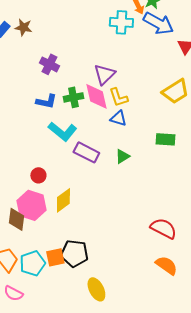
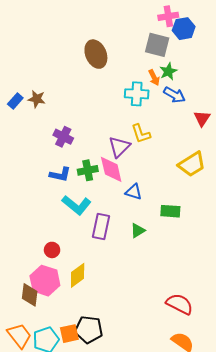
blue arrow: (158, 23) -> (174, 95), size x0.7
yellow L-shape: (118, 97) -> (141, 134), moved
green rectangle: (165, 139) -> (170, 211), moved
purple rectangle: (86, 152) -> (101, 226), turned 75

